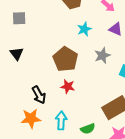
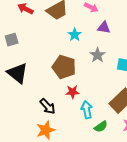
black triangle: (17, 54) -> (17, 73), size x1.6
cyan arrow: (61, 121) -> (87, 110), moved

